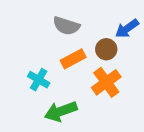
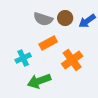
brown circle: (106, 49) -> (65, 18), moved
cyan cross: (39, 80) -> (23, 58), turned 35

